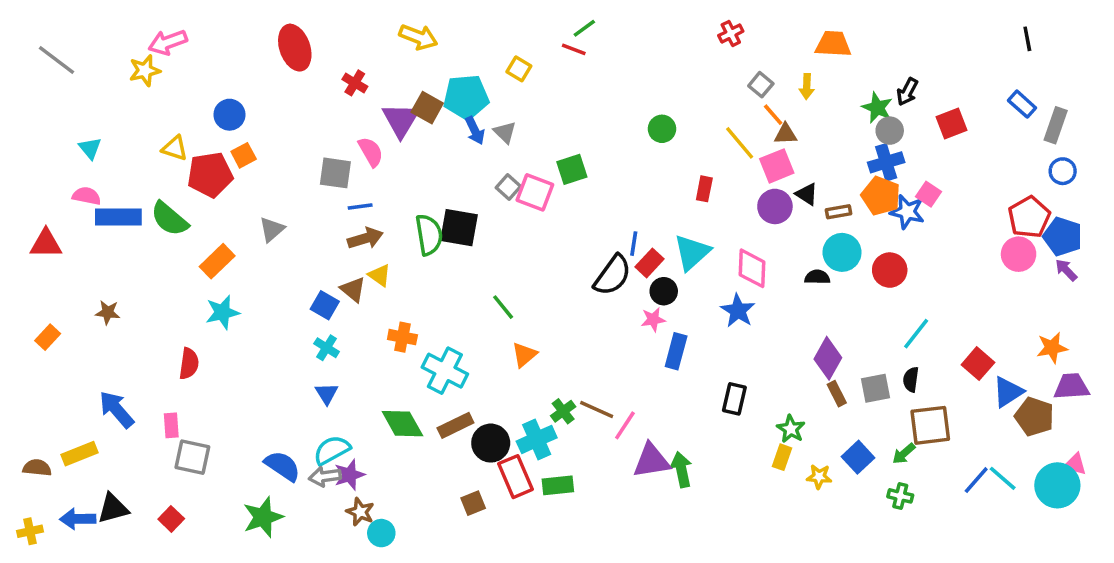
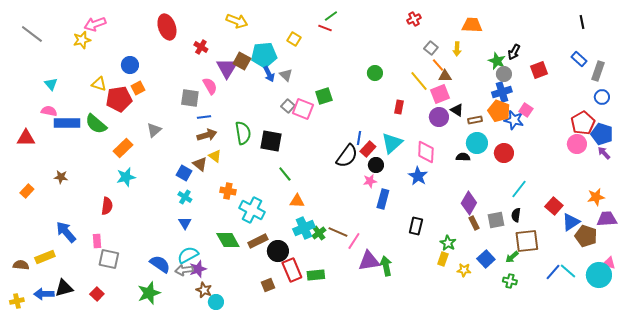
black square: (459, 228) -> (271, 141), moved
orange triangle: (524, 355) -> (297, 201), turned 42
cyan cross: (537, 439) -> (304, 228), moved

